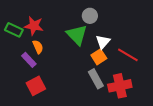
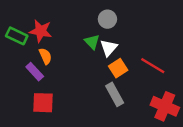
green triangle: (77, 35) -> (92, 42), size x0.6
white triangle: (103, 42) -> (109, 48), moved
red square: (36, 86) -> (43, 103), turned 30
red cross: (120, 86) -> (165, 106), moved, turned 35

